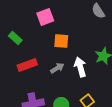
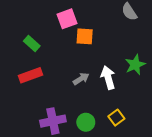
orange square: (61, 41) -> (85, 36), moved
red rectangle: (27, 65) -> (31, 75), moved

